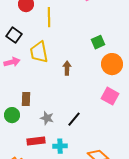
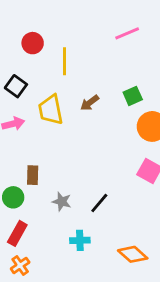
brown arrow: (67, 68) -> (90, 103), moved, turned -128
red rectangle: (36, 141) -> (17, 233), moved, turned -54

